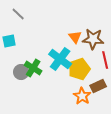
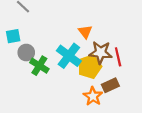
brown star: (93, 39) -> (101, 53), moved
gray circle: (21, 72) -> (26, 53), moved

